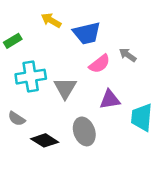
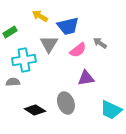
gray triangle: (65, 88) -> (49, 44), moved
cyan trapezoid: (142, 117) -> (111, 110), moved, turned -70
gray semicircle: (17, 119) -> (13, 82), moved, turned 144

